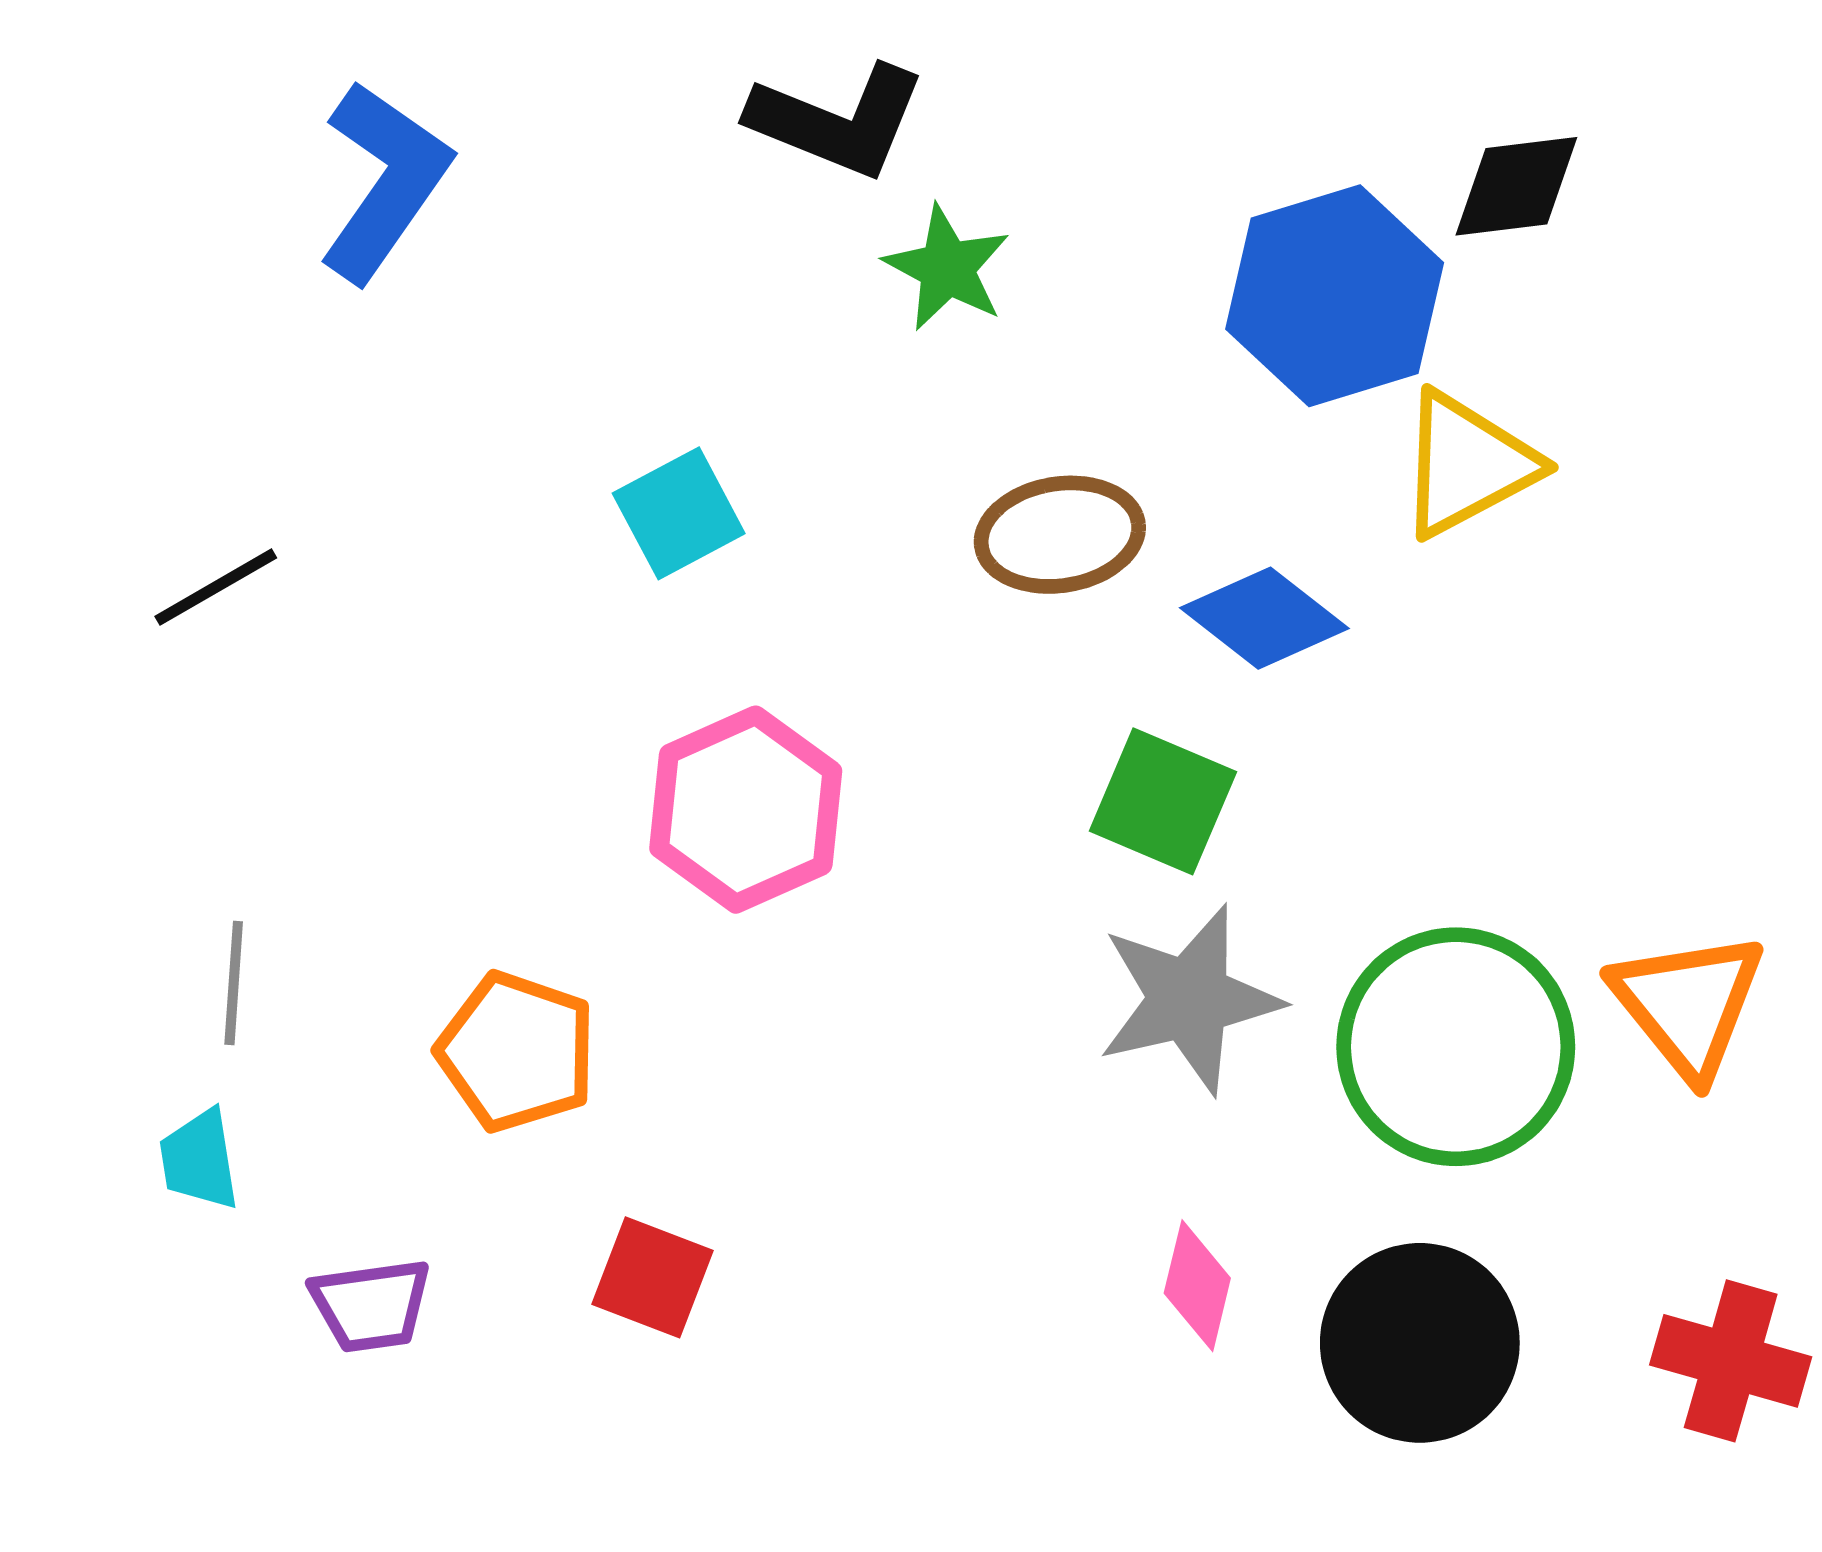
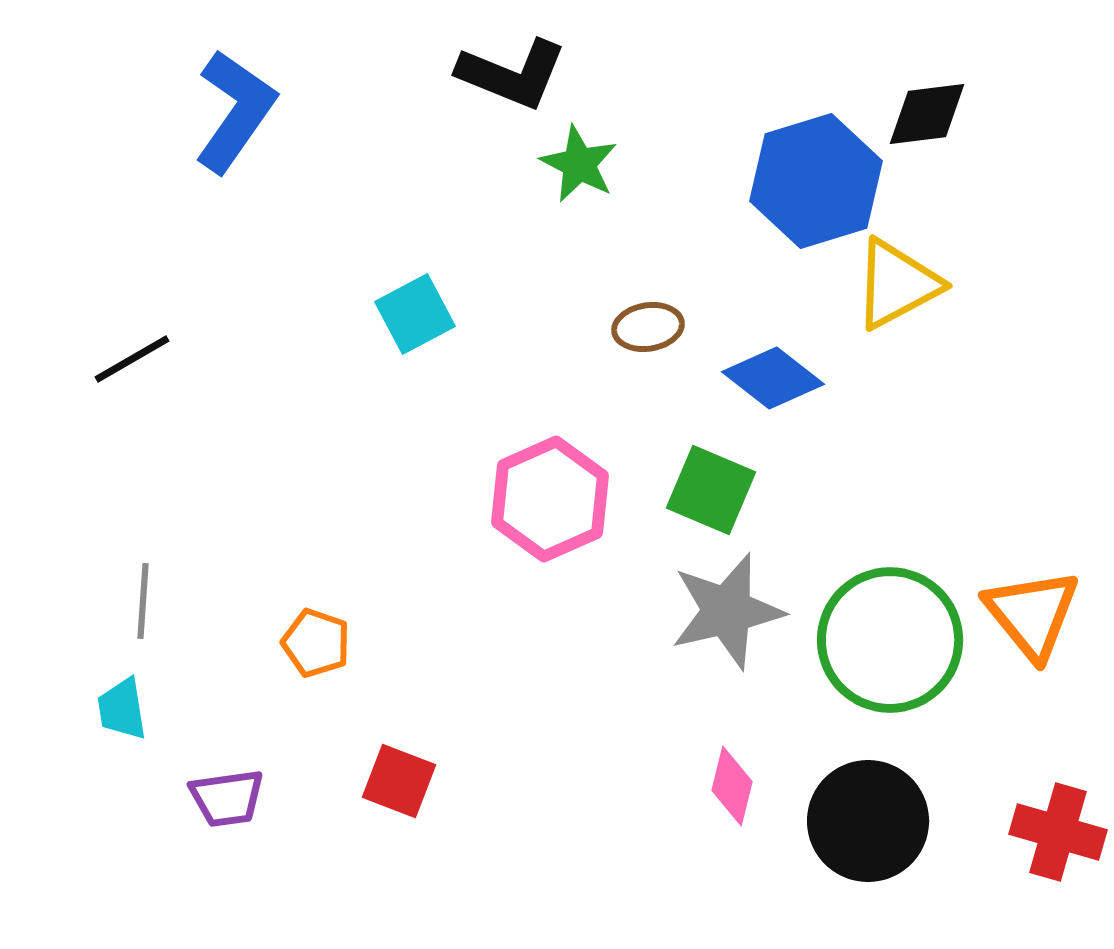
brown ellipse: (1060, 535) -> (648, 327), size x0.7
pink hexagon: (746, 810) -> (550, 499), moved
orange pentagon: (517, 1052) -> (316, 643), size x0.7

